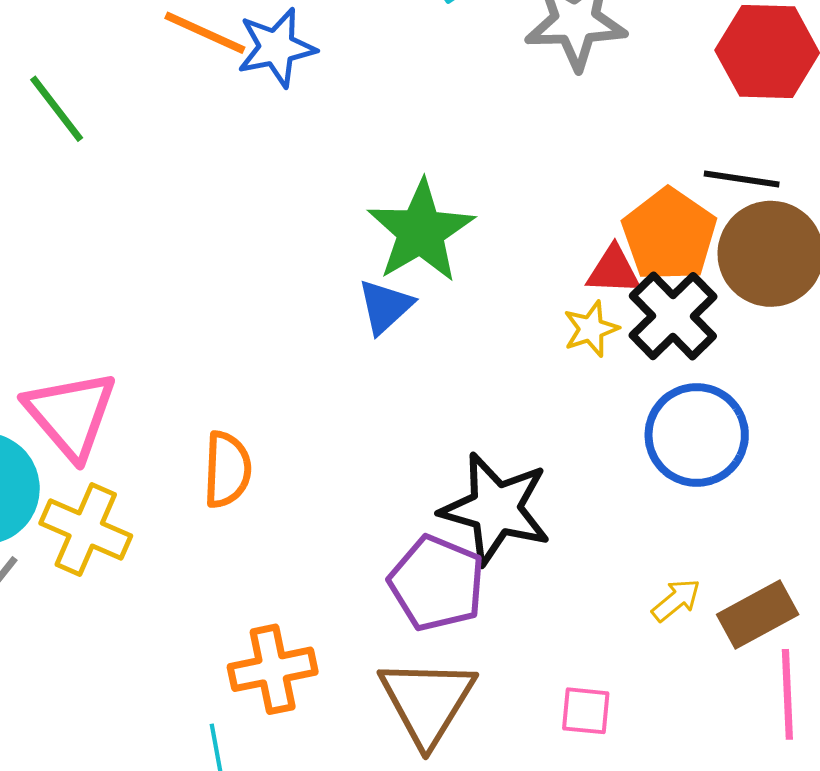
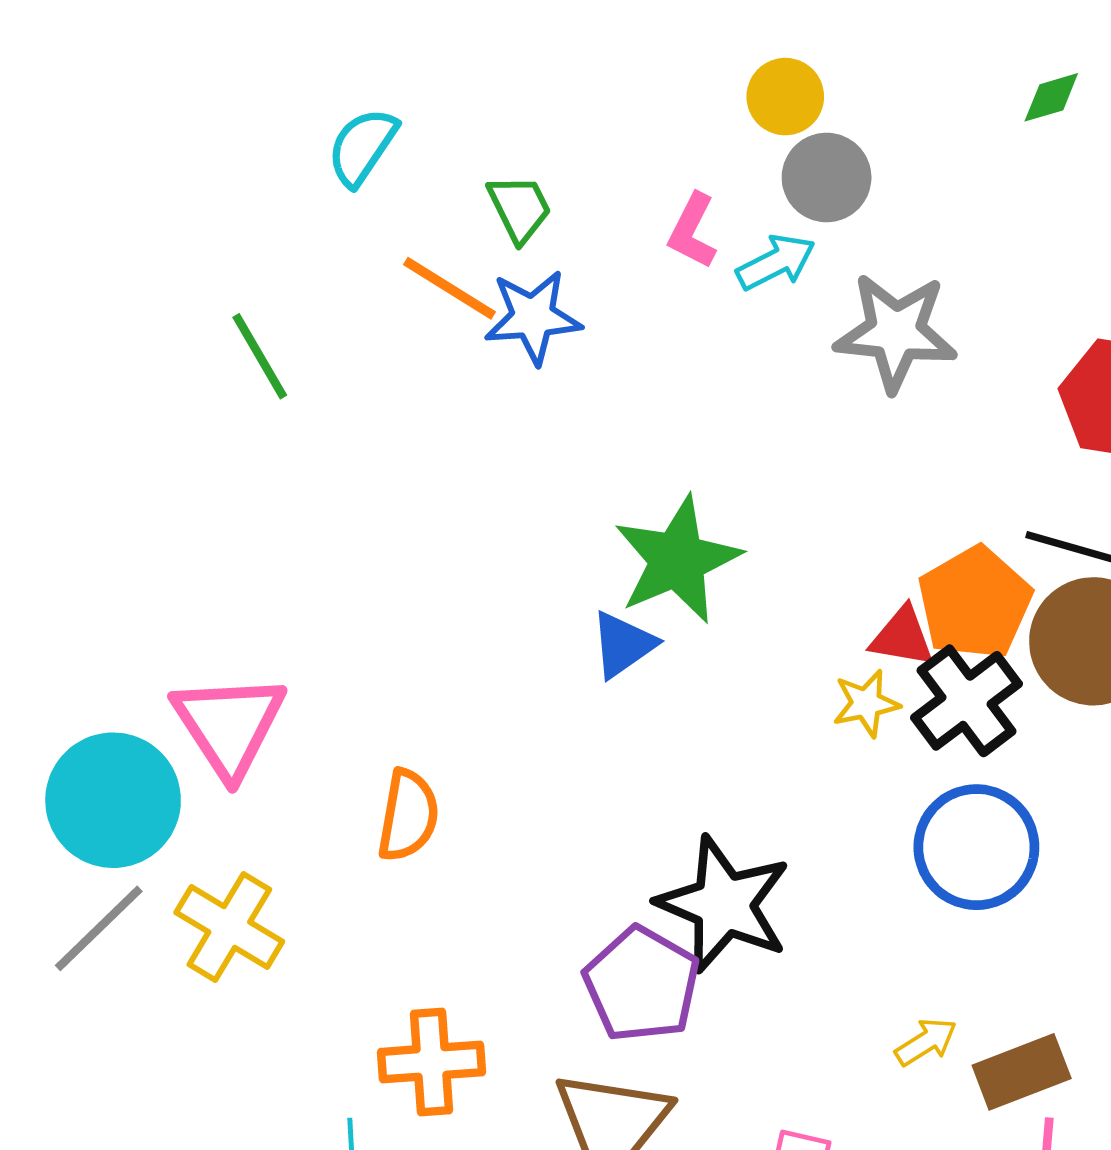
yellow cross: (86, 530) -> (229, 927), moved

